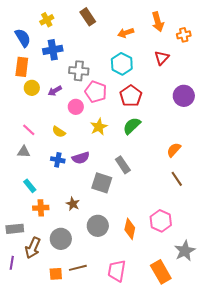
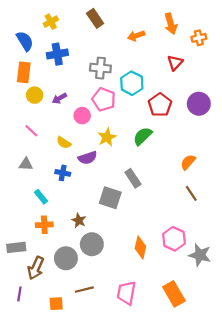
cyan hexagon: (122, 64) -> (132, 83), moved
gray cross: (79, 71) -> (100, 68), moved
red pentagon: (131, 96) -> (160, 105), moved
pink line: (29, 130) -> (31, 131), moved
purple semicircle: (81, 158) -> (88, 158), moved
cyan rectangle: (30, 186) -> (41, 197), moved
gray circle: (98, 226) -> (92, 244), moved
gray star: (185, 251) -> (200, 255), moved, turned -30
purple line: (12, 263) -> (19, 294), moved
orange square: (56, 274) -> (56, 304), moved

